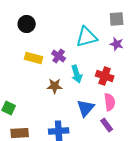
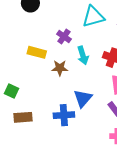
yellow rectangle: (34, 58) -> (37, 52), moved
blue triangle: (86, 108) -> (83, 98), moved

